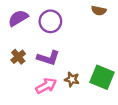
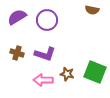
brown cross: (18, 57) -> (17, 53), turned -32
pink arrow: (46, 86) -> (43, 80), turned -150

